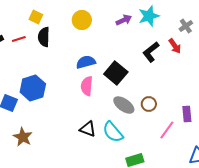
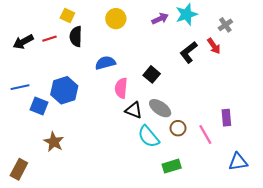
blue semicircle: (86, 62) -> (105, 63), moved
black square: (116, 73) -> (152, 74), size x0.7
brown circle: (149, 104) -> (178, 128), moved
black triangle: (88, 129) -> (134, 110), moved
pink line: (167, 130) -> (205, 134), turned -66

